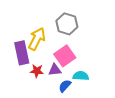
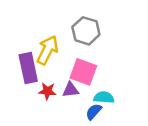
pink square: (65, 56) -> (83, 72), turned -35
blue semicircle: (65, 86) -> (94, 112), moved

